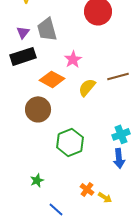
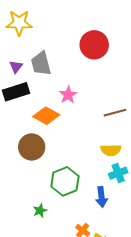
yellow semicircle: (87, 87) -> (111, 150), moved, turned -132
blue arrow: (119, 158) -> (101, 197), moved
green star: (37, 180) -> (40, 211), moved

